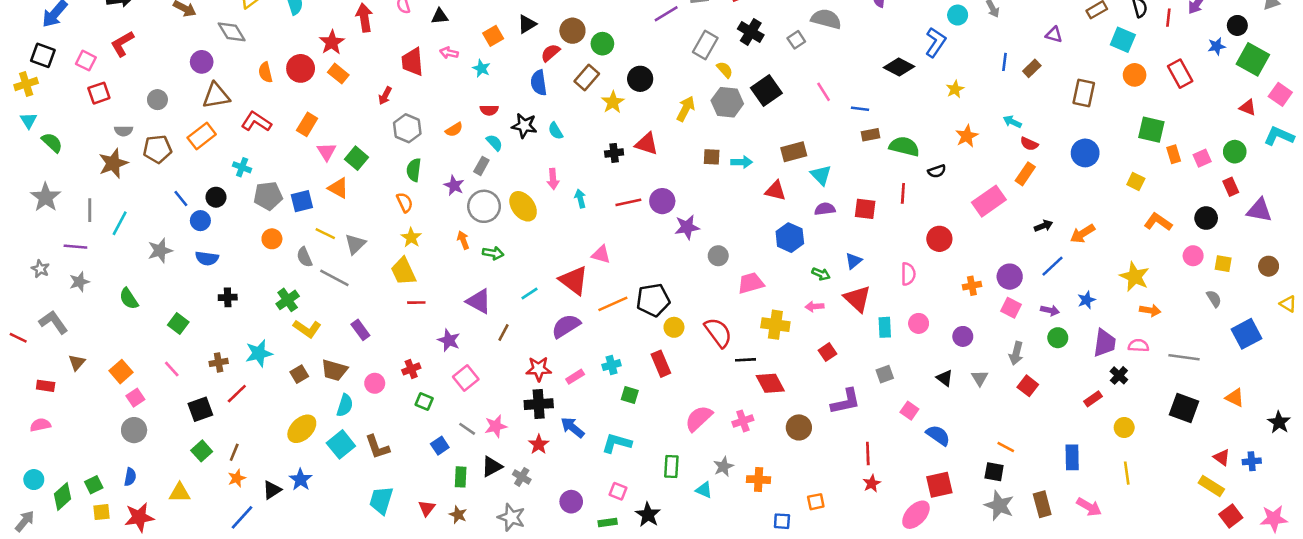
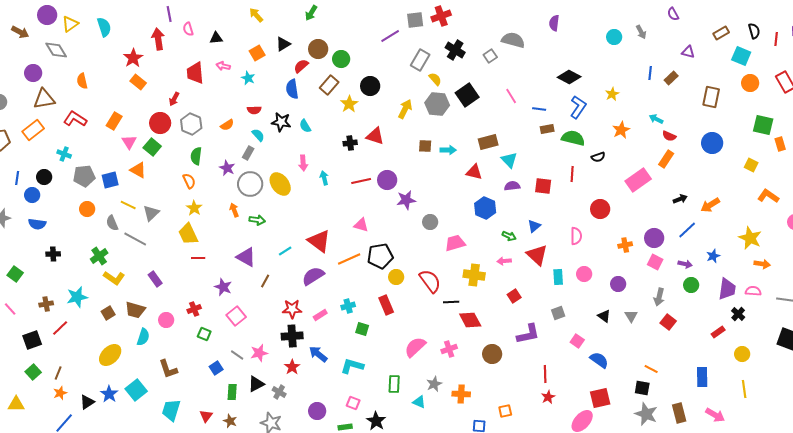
blue L-shape: (935, 42) -> (578, 107), moved
red circle: (301, 68) -> (160, 123), moved
blue line: (181, 198) -> (17, 178), turned 48
pink triangle: (601, 254) -> (361, 225), moved
cyan square: (341, 444) -> (136, 390), moved

